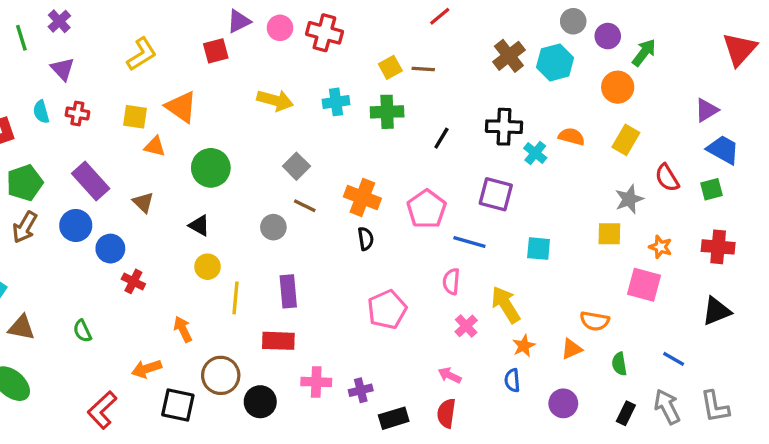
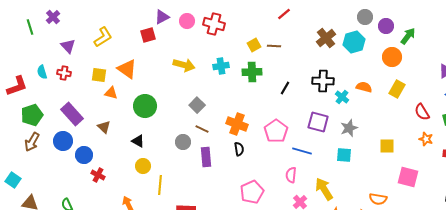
purple triangle: (63, 69) -> (68, 46), moved
gray star: (629, 199) -> (349, 128), moved
orange star: (660, 247) -> (426, 139), moved
purple rectangle: (288, 291) -> (206, 157), moved

